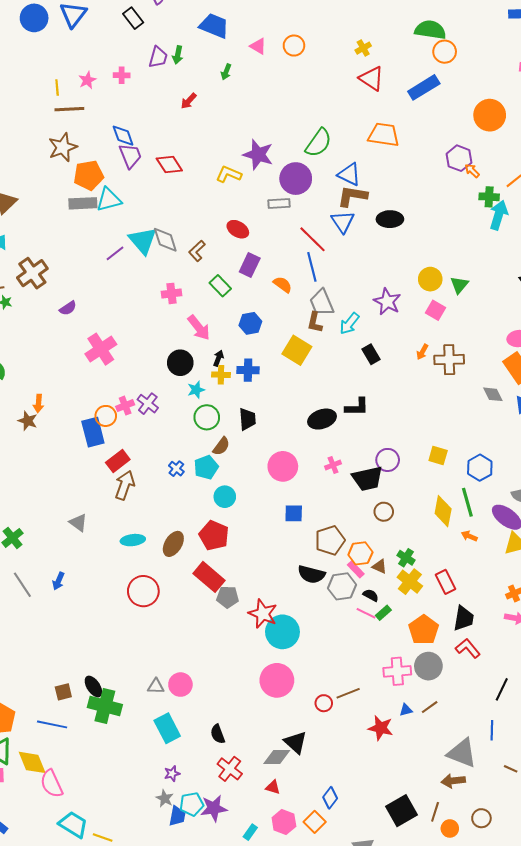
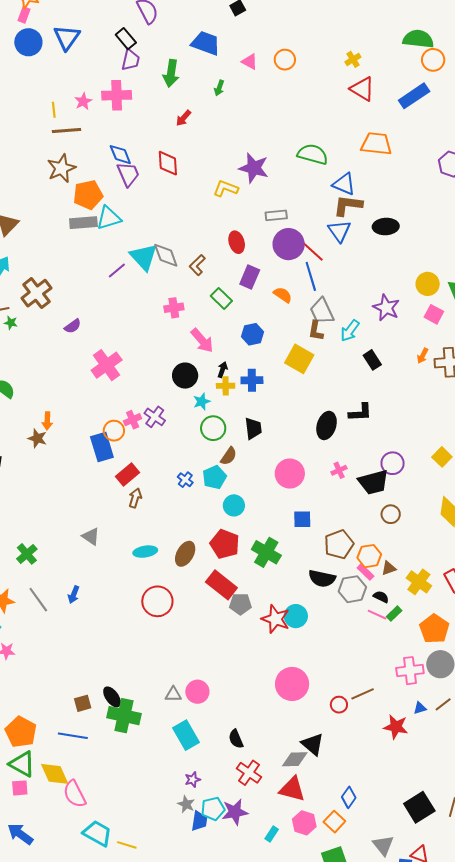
green arrow: (178, 55) -> (171, 73), size x1.5
purple trapezoid: (158, 57) -> (131, 60), moved
pink cross: (122, 75) -> (117, 95), size x1.8
green semicircle: (318, 143) -> (313, 154), turned -108
red diamond: (169, 165) -> (168, 163), moved, turned 32
purple circle: (296, 179) -> (289, 244), moved
red ellipse: (238, 229) -> (237, 242), turned 45
black ellipse: (322, 419) -> (327, 425), turned -52
yellow square: (438, 456) -> (442, 457), turned 30
brown arrow: (125, 485) -> (135, 498), size x0.7
green cross: (406, 558) -> (266, 552), moved, size x1.6
brown triangle: (380, 566) -> (389, 568), turned -42
cyan circle: (282, 632) -> (296, 616), moved, size x0.7
red triangle: (273, 787) -> (292, 789), size x1.8

